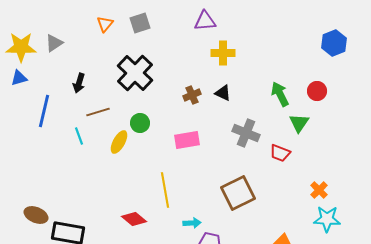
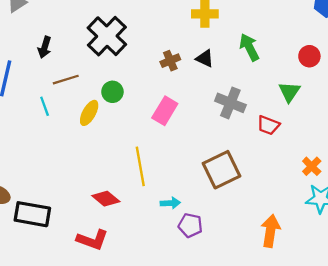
green arrow: (280, 94) -> (249, 47), moved
pink rectangle: (187, 140) -> (165, 111), turned -50

